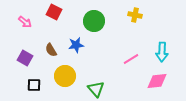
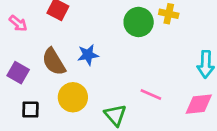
green circle: (94, 21) -> (139, 22), moved
brown semicircle: (51, 50) -> (54, 62), size x1.5
pink line: (131, 59) -> (151, 95), moved, turned 56

